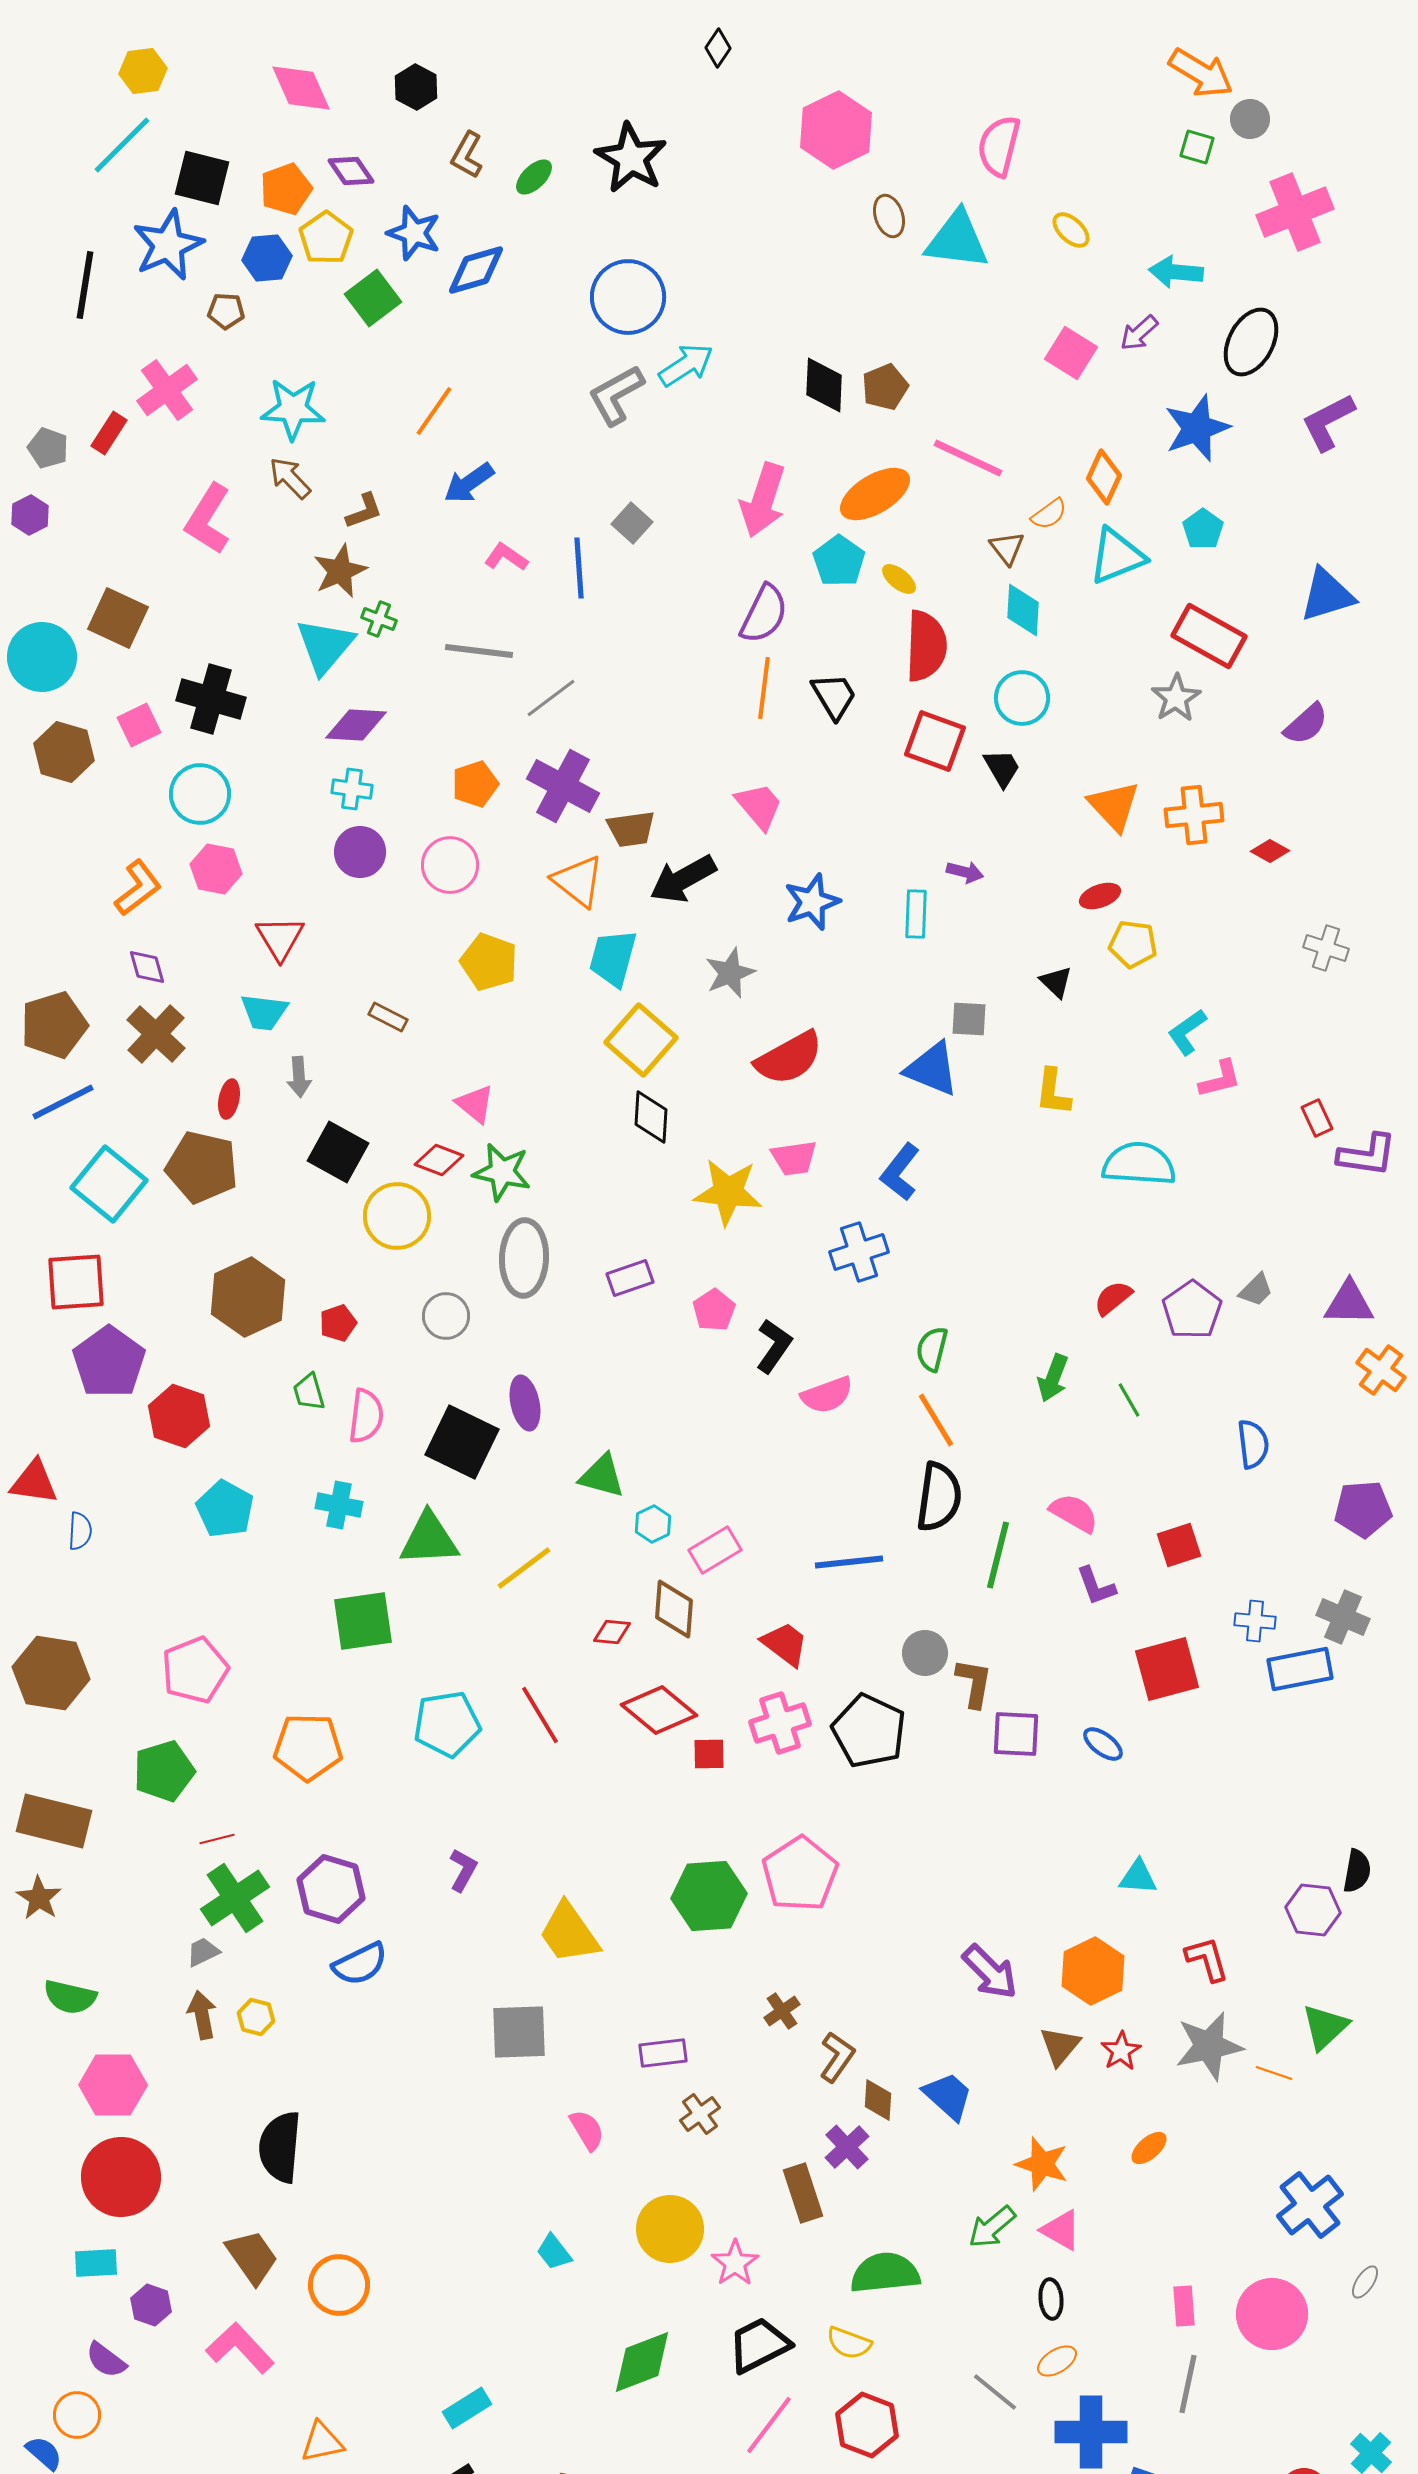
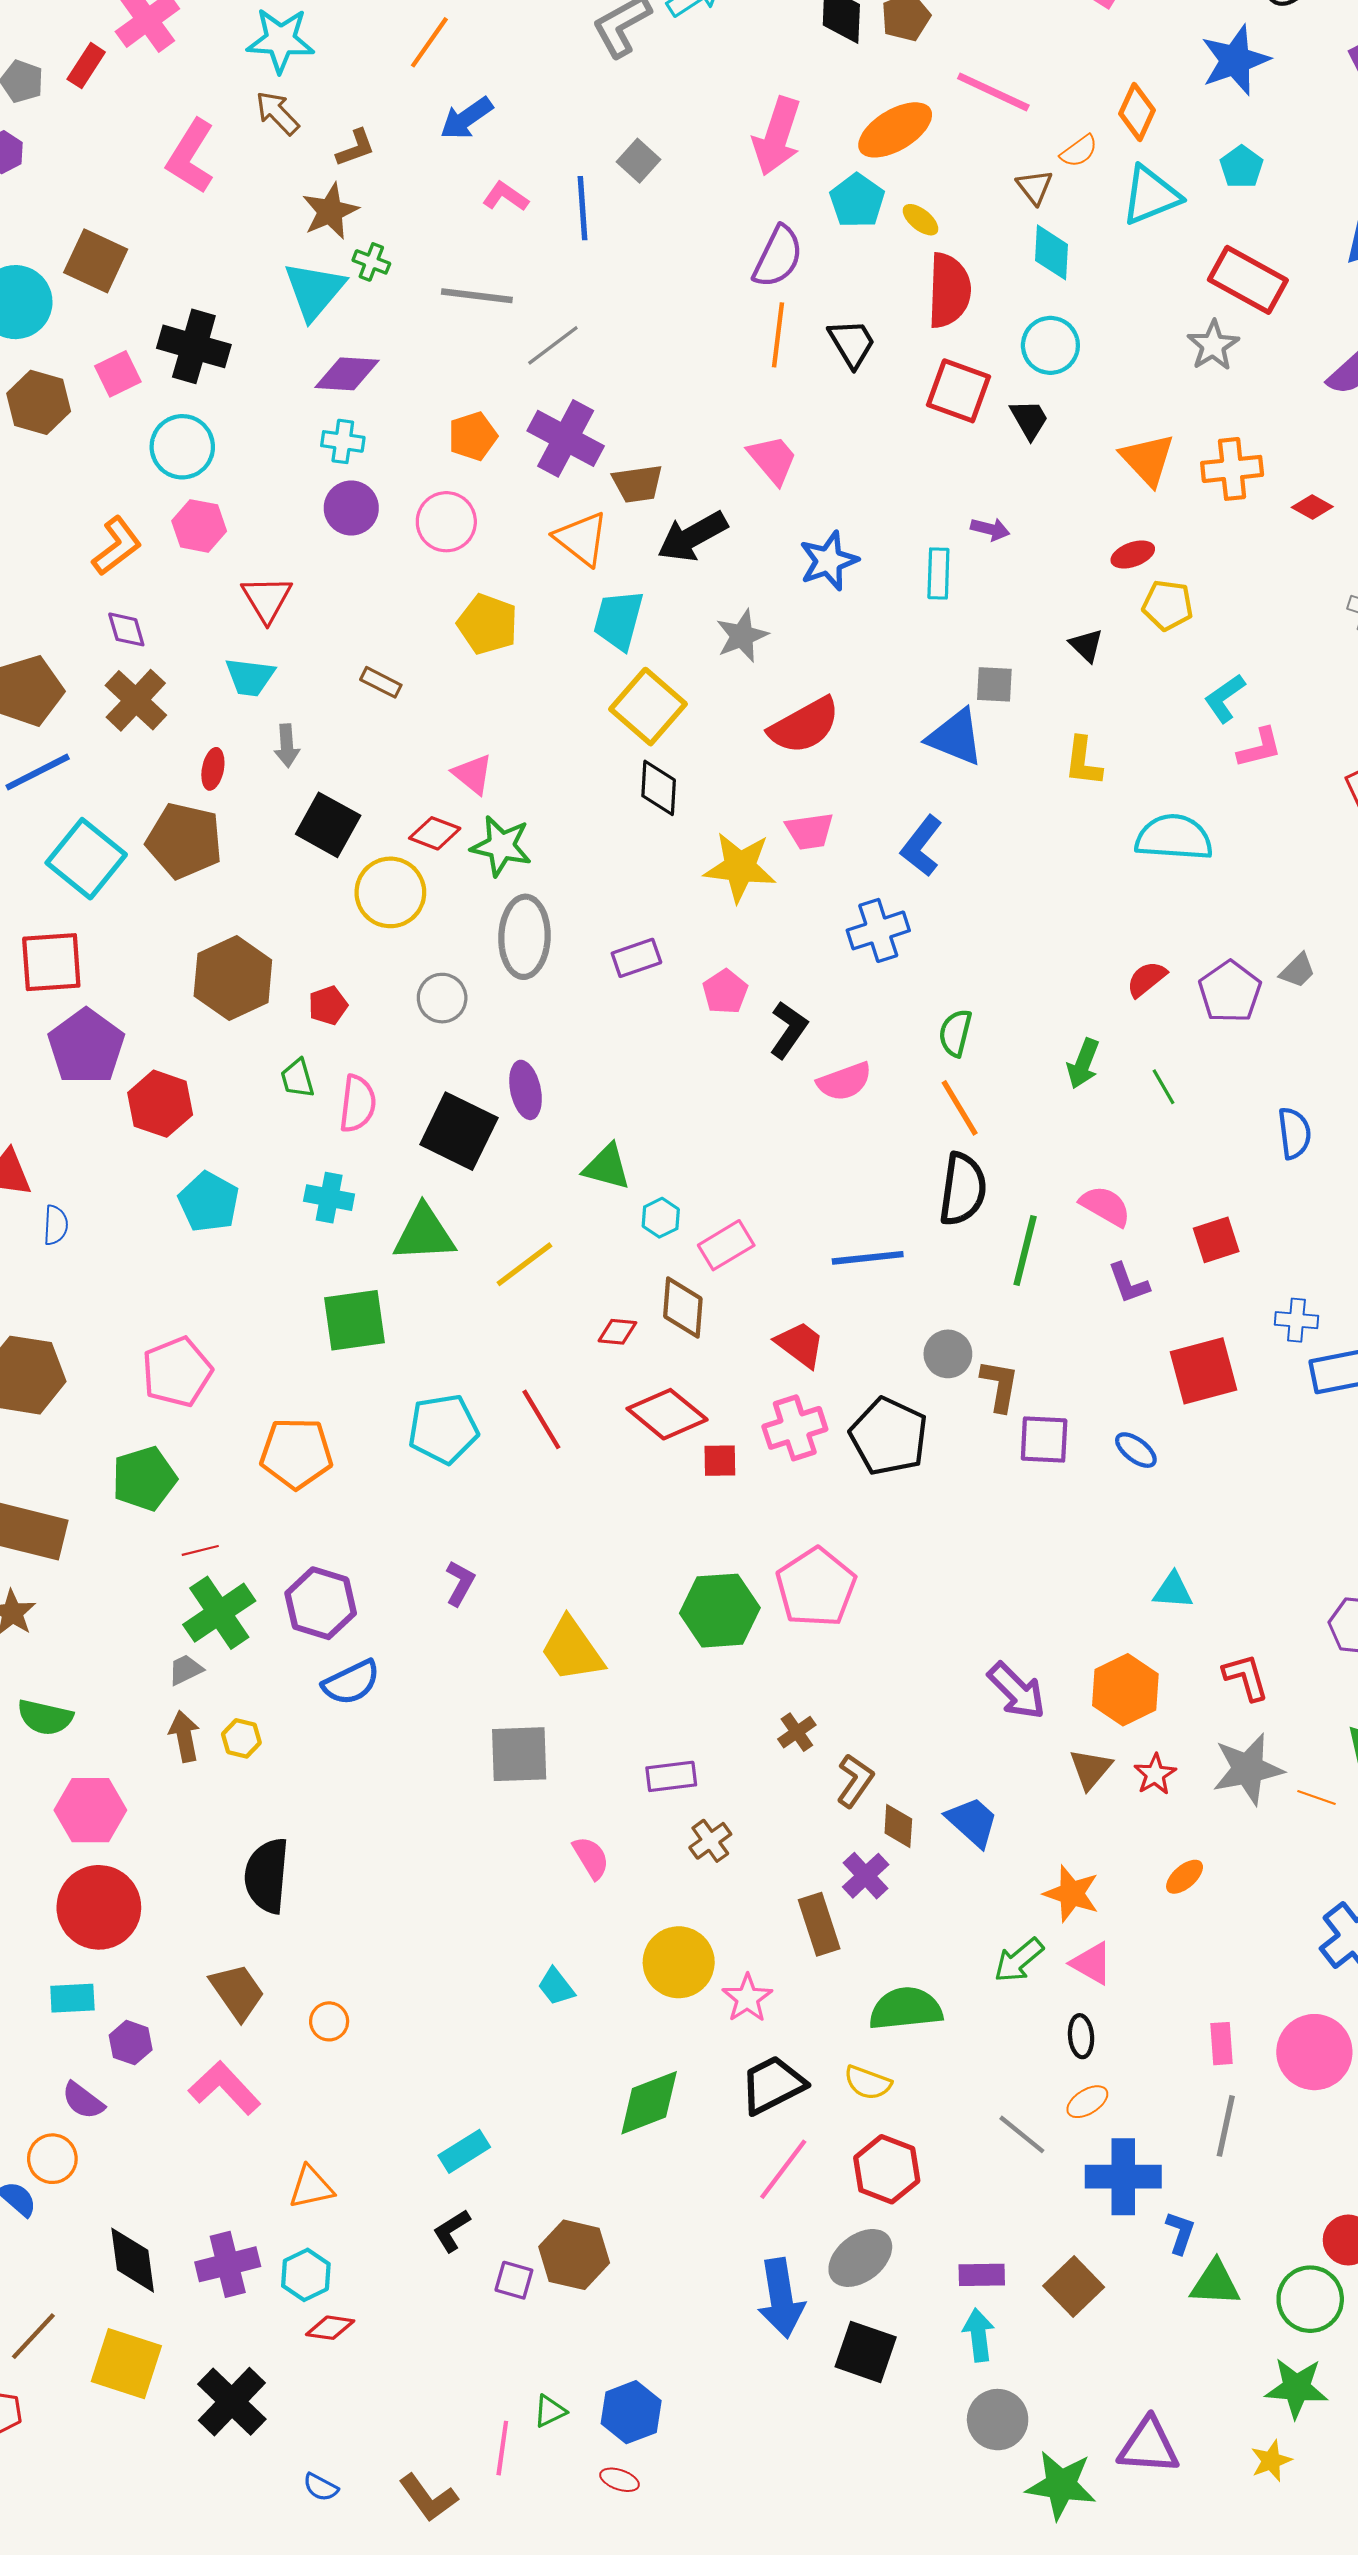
orange circle: (339, 2285) -> (329, 2021), size x0.6

